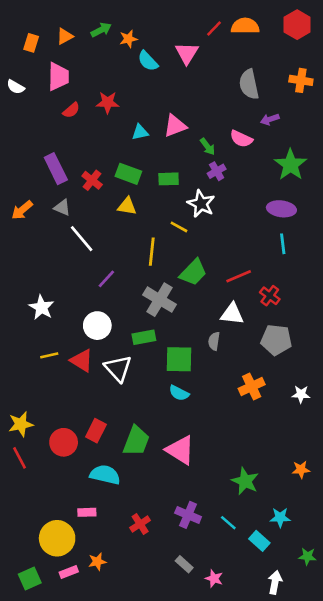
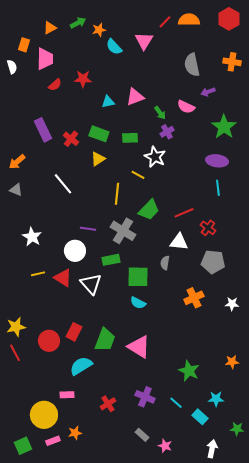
orange rectangle: (31, 43) -> (24, 45), moved
white semicircle: (16, 87) -> (12, 67), turned -136
yellow triangle: (127, 206) -> (98, 159), turned -42
gray triangle: (62, 208) -> (16, 190), moved
purple line: (106, 279) -> (88, 229), moved, turned 56
cyan semicircle: (105, 475) -> (81, 366), turned -45

